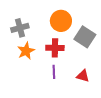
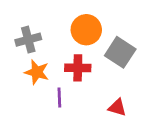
orange star: (26, 51) -> (37, 72), turned -30
purple line: (54, 72) -> (59, 98), moved

